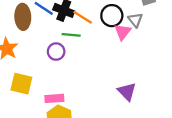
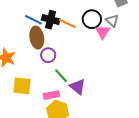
brown ellipse: (23, 17) -> (37, 38), moved
green line: (71, 35) -> (61, 76), moved, turned 49
purple triangle: (127, 92) -> (78, 87), moved

